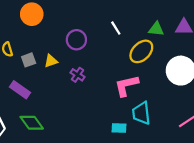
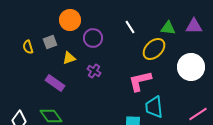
orange circle: (32, 14) -> (70, 20), moved
gray square: (29, 60) -> (50, 42), moved
purple rectangle: (20, 90) -> (55, 83), moved

